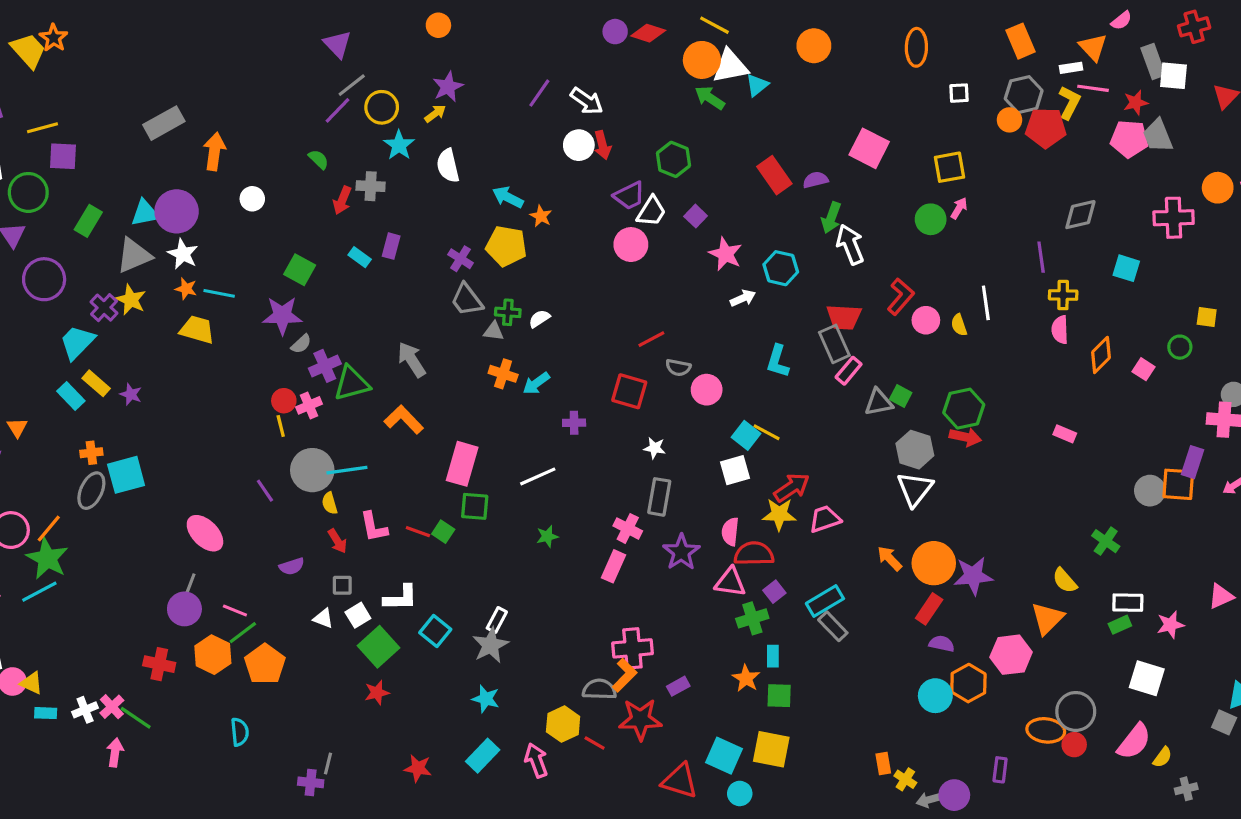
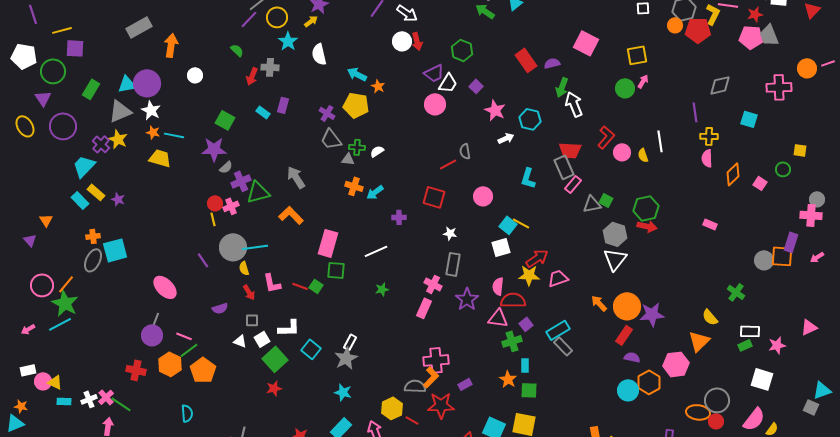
gray semicircle: (678, 368) -> (465, 151), moved, turned 70

